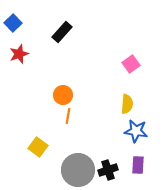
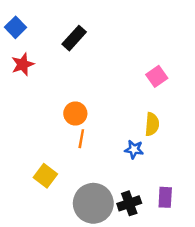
blue star: (136, 131) -> (134, 149), moved, size x0.7

